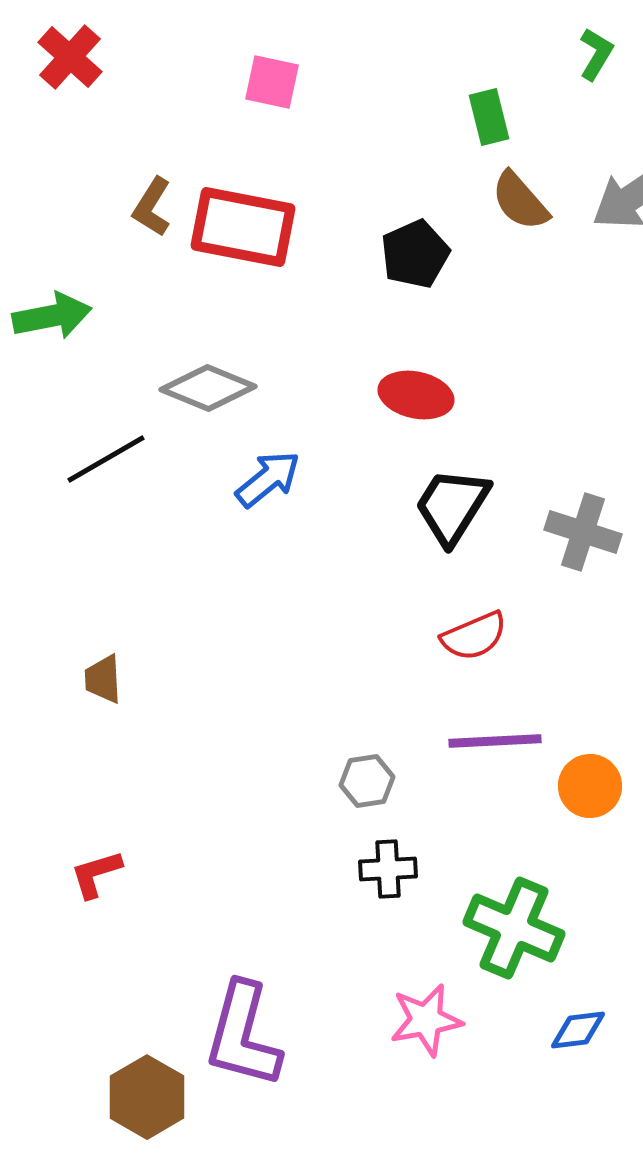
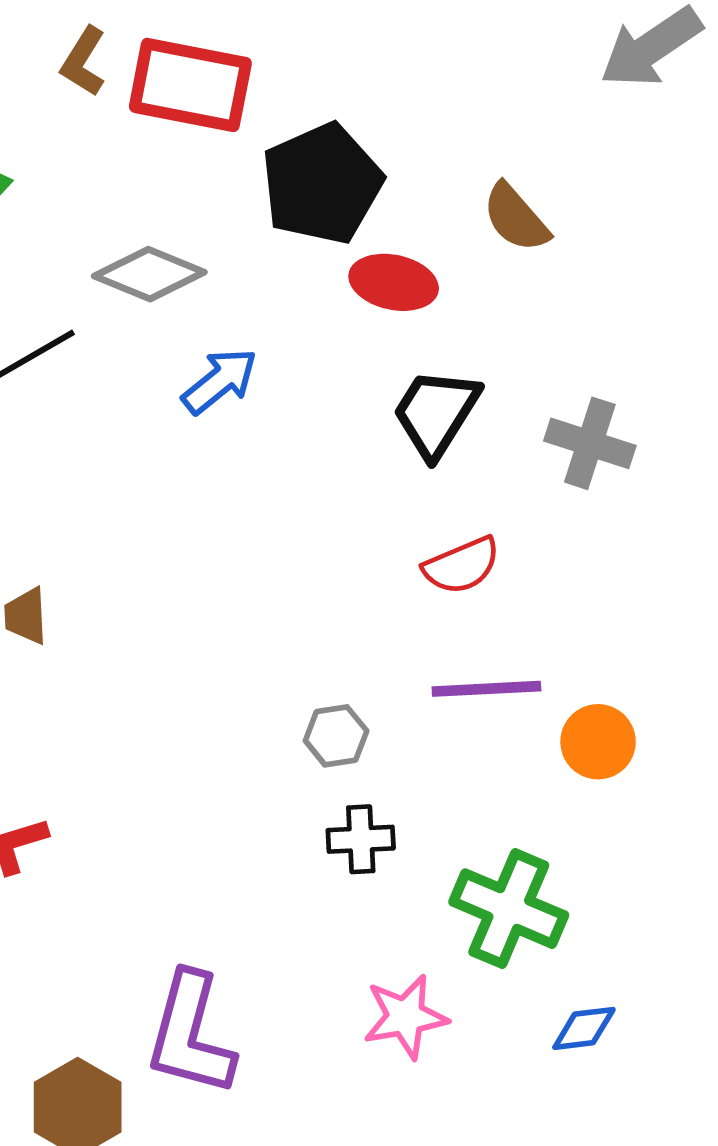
brown semicircle: (520, 201) -> (516, 218), moved
black pentagon: (415, 254) -> (322, 184), moved, size x1.5

